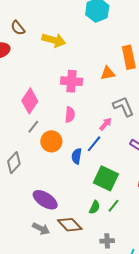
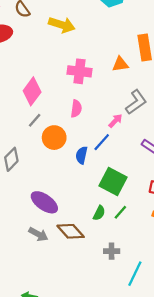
gray L-shape: (123, 106) -> (136, 102), turned 75

